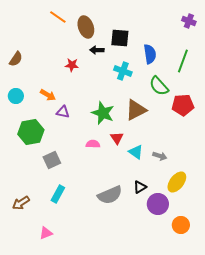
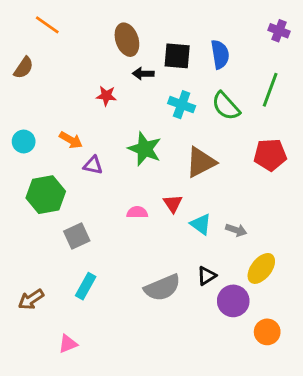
orange line: (58, 17) -> (47, 25), moved
blue semicircle: (150, 54) -> (220, 54), moved
brown semicircle: (16, 59) -> (24, 68), moved
green semicircle: (159, 86) -> (226, 106), moved
green star: (103, 113) -> (145, 149), moved

